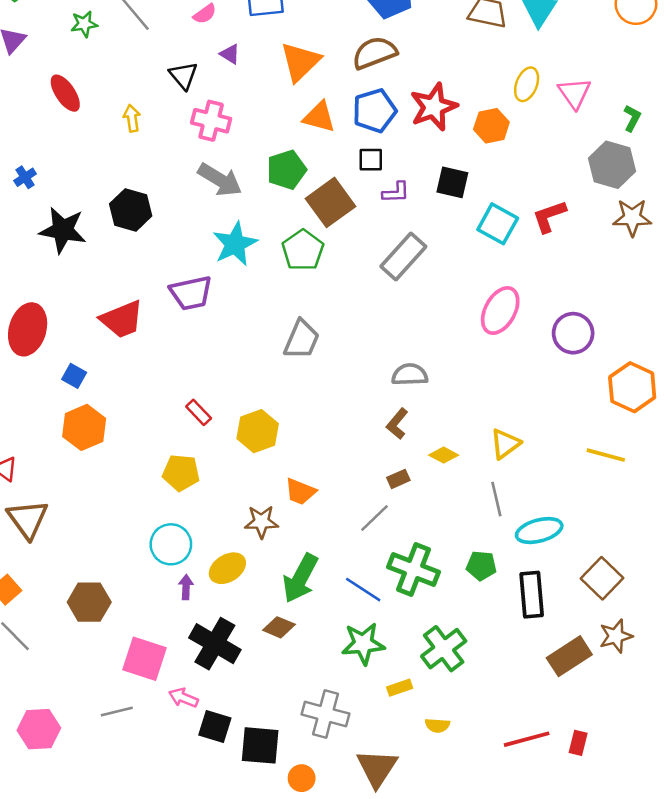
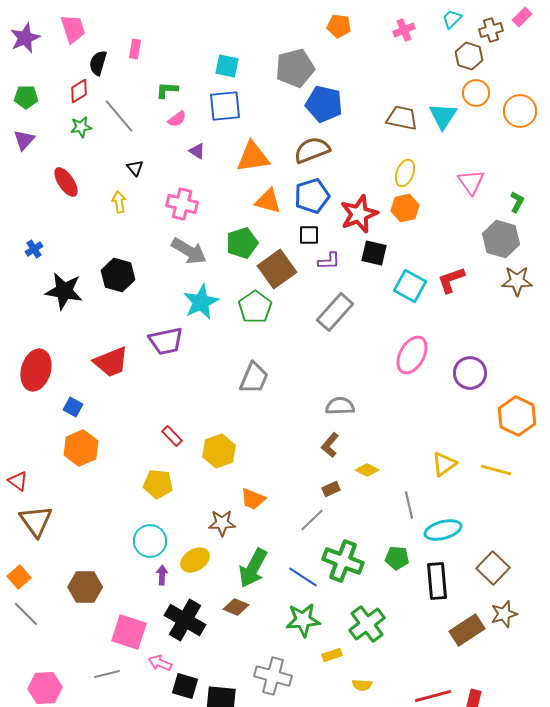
orange triangle: (300, 62) -> (253, 157), turned 36
black triangle: (183, 75) -> (135, 168), moved, size x0.7
yellow ellipse: (527, 84) -> (405, 173), moved
red star: (434, 107) -> (359, 214), moved
yellow triangle: (505, 444) -> (444, 464), moved

